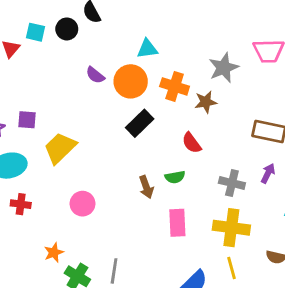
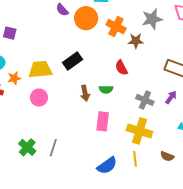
black rectangle: (140, 123) -> (72, 61), moved
yellow trapezoid: (60, 148) -> (40, 70), moved, turned 30
orange star: (54, 252) -> (14, 78), moved

